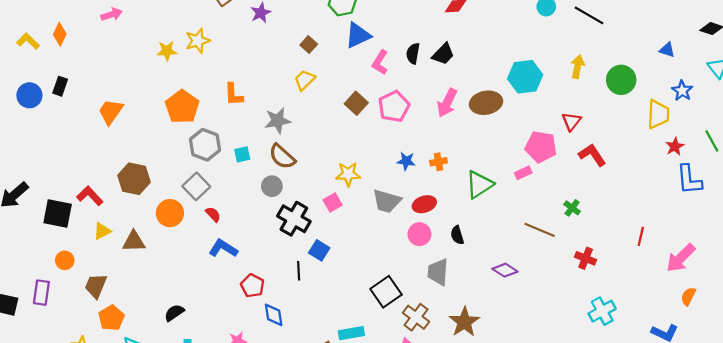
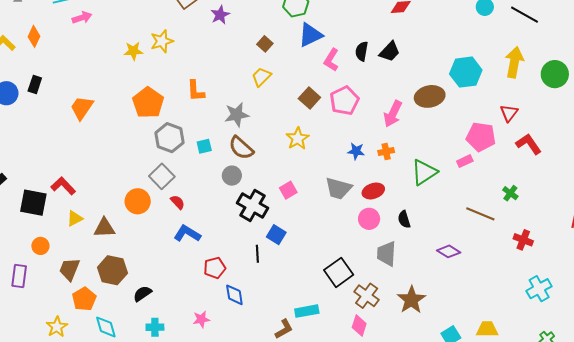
yellow arrow: (578, 67) -> (514, 62), size x1.4
pink arrow: (447, 103) -> (393, 114), moved
yellow star: (348, 174) -> (298, 138), moved, turned -30
brown hexagon: (134, 179) -> (112, 270), moved
red pentagon: (252, 286) -> (215, 268), turned 30

